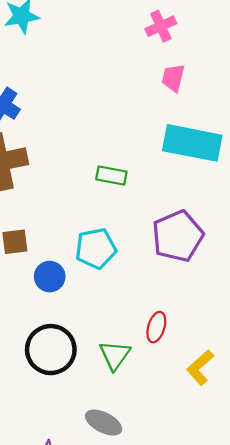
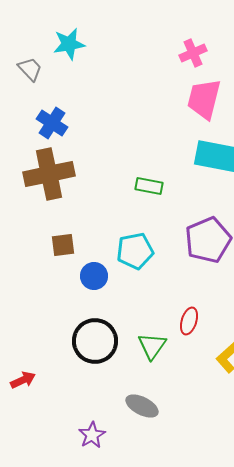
pink trapezoid: (173, 78) -> (204, 99), size x1.6

